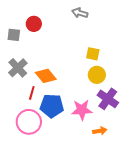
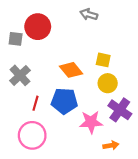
red circle: (34, 24) -> (38, 27), size x1.5
orange diamond: (46, 76) -> (71, 70), moved
blue pentagon: (52, 106) -> (64, 101), moved

